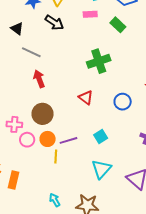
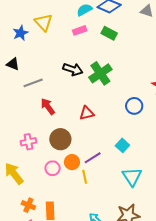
black arrow: (54, 23) -> (73, 69), moved
gray line: (31, 52) -> (33, 83), turned -30
red triangle: (86, 98) -> (87, 113), moved, turned -35
pink cross: (14, 124) -> (28, 142), moved

